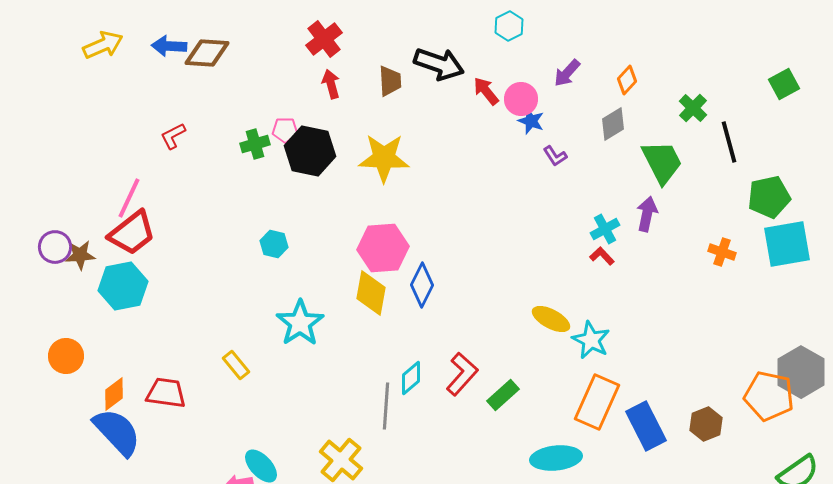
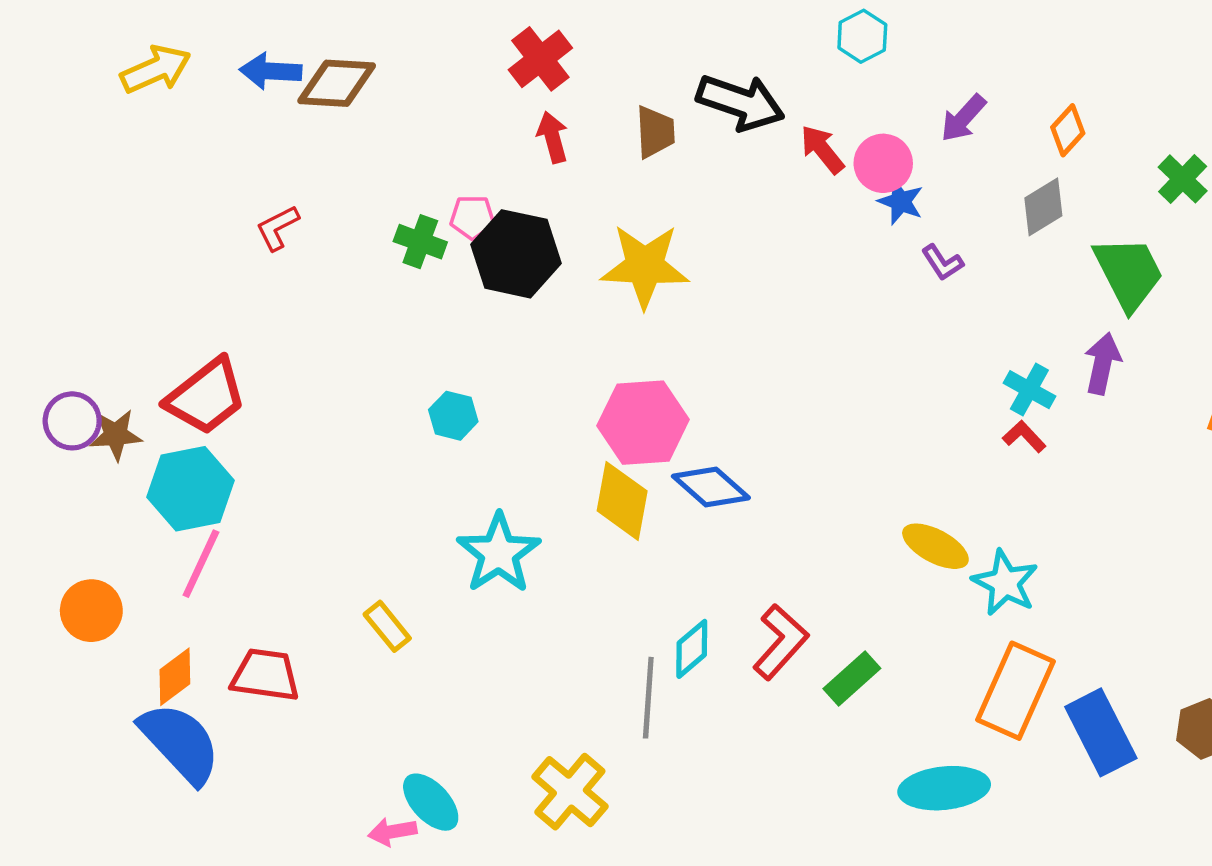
green cross: (255, 144) -> (420, 242), turned 36
pink line: (129, 198) -> (201, 564), moved
cyan cross: (605, 229) -> (1029, 390), turned -32
blue diamond: (422, 285) -> (711, 487), turned -75

